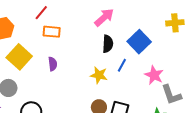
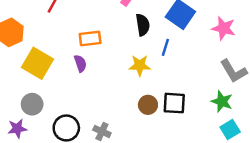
orange rectangle: (52, 32) -> (90, 38), moved
pink star: (154, 75) -> (224, 28), moved

